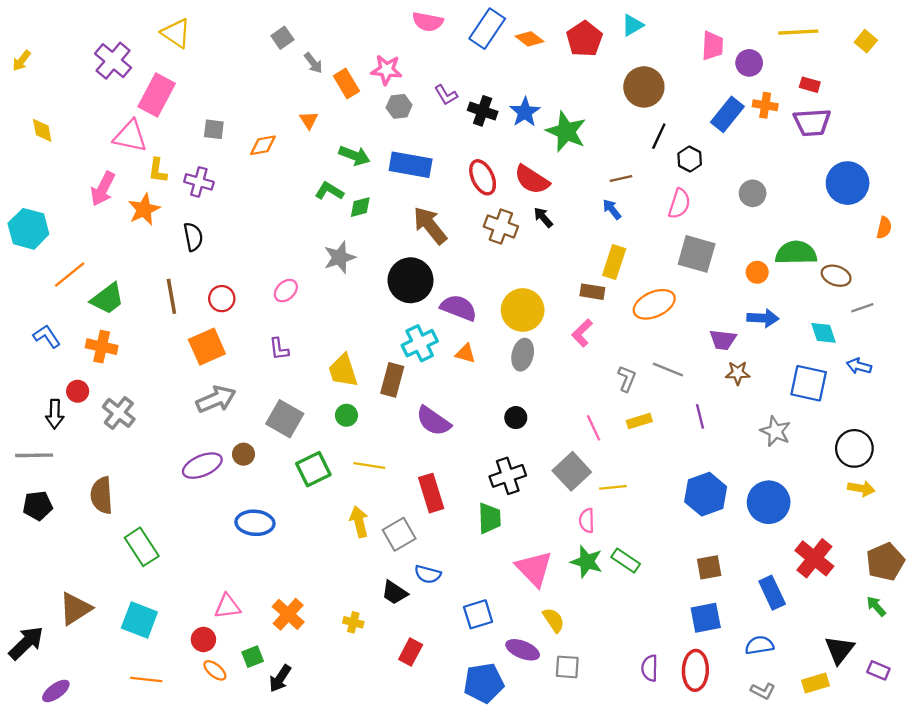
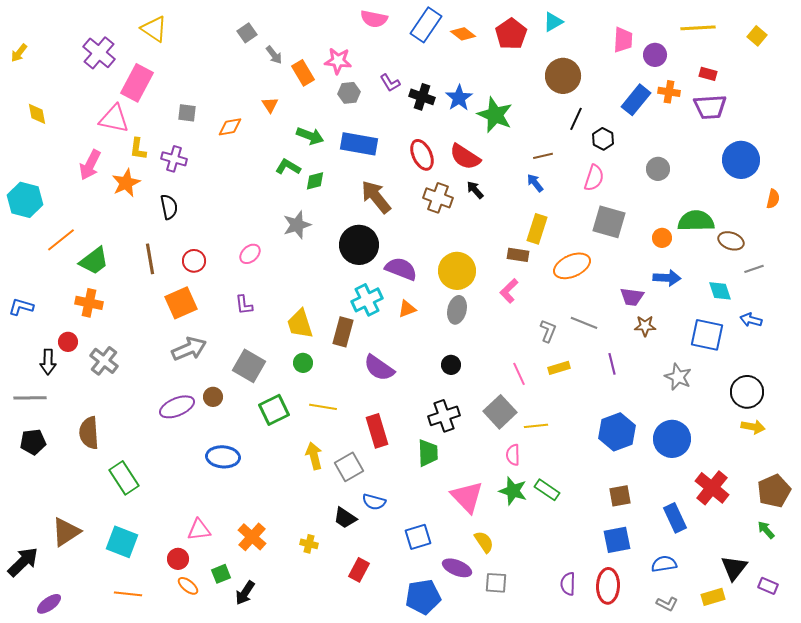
blue L-shape: (47, 336) -> (21, 307), moved, turned -40
orange triangle: (465, 353) -> (407, 309), turned -36

